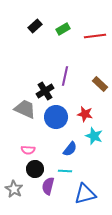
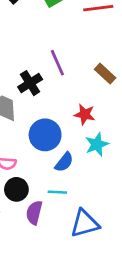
purple line: (65, 76) -> (57, 63), turned -36
blue circle: (56, 117) -> (45, 135), moved
cyan star: (94, 136) -> (97, 144), turned 30

